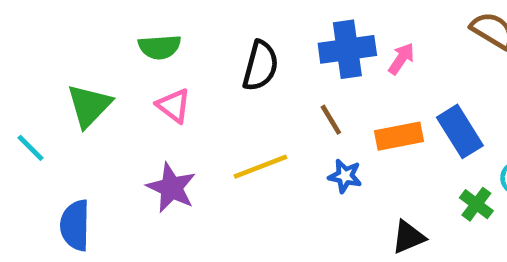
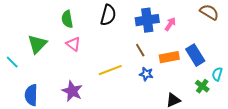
green semicircle: (160, 47) -> (67, 19), turned 84
black semicircle: (260, 66) -> (108, 15), moved
purple star: (171, 188) -> (72, 91), moved

